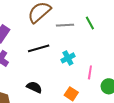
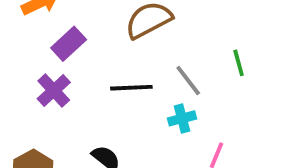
gray line: (65, 25) -> (188, 80), moved, turned 42

